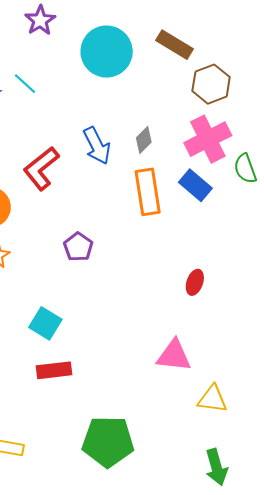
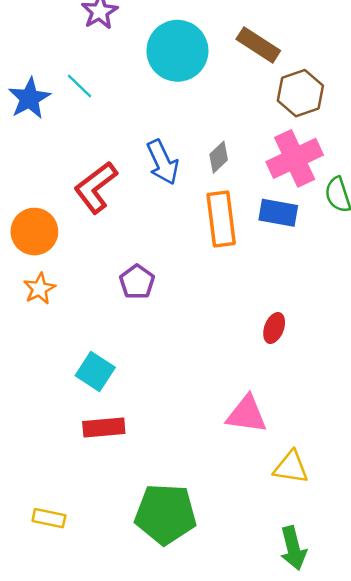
blue rectangle: (195, 185) -> (278, 213), turned -32

